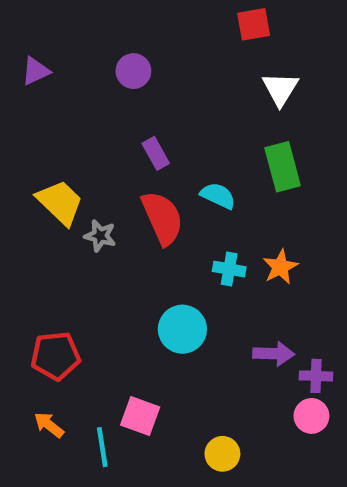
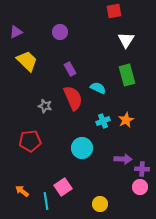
yellow trapezoid: (60, 202) -> (27, 61), moved
cyan cross: (229, 269) -> (103, 121), turned -32
red pentagon: (56, 356) -> (30, 141), moved
pink square: (140, 416) -> (63, 187), turned 36

